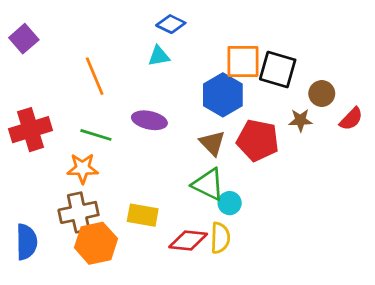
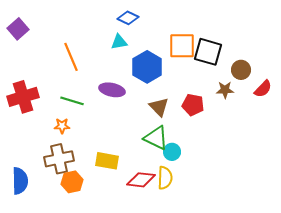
blue hexagon: (223, 95) -> (147, 67), moved
red pentagon: (258, 140) -> (193, 105), size x0.7
orange star: (83, 168) -> (62, 126), size x0.7
orange hexagon: (96, 243) -> (72, 182), size x0.7

